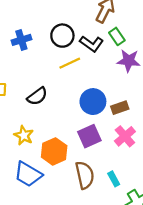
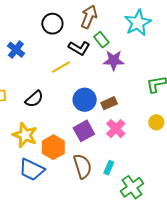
black circle: (62, 36) -> (52, 24), moved
blue cross: (21, 40) -> (16, 50), turned -30
yellow star: (24, 135) -> (25, 135), size x1.4
cyan rectangle: (114, 179) -> (109, 168), turned 56

